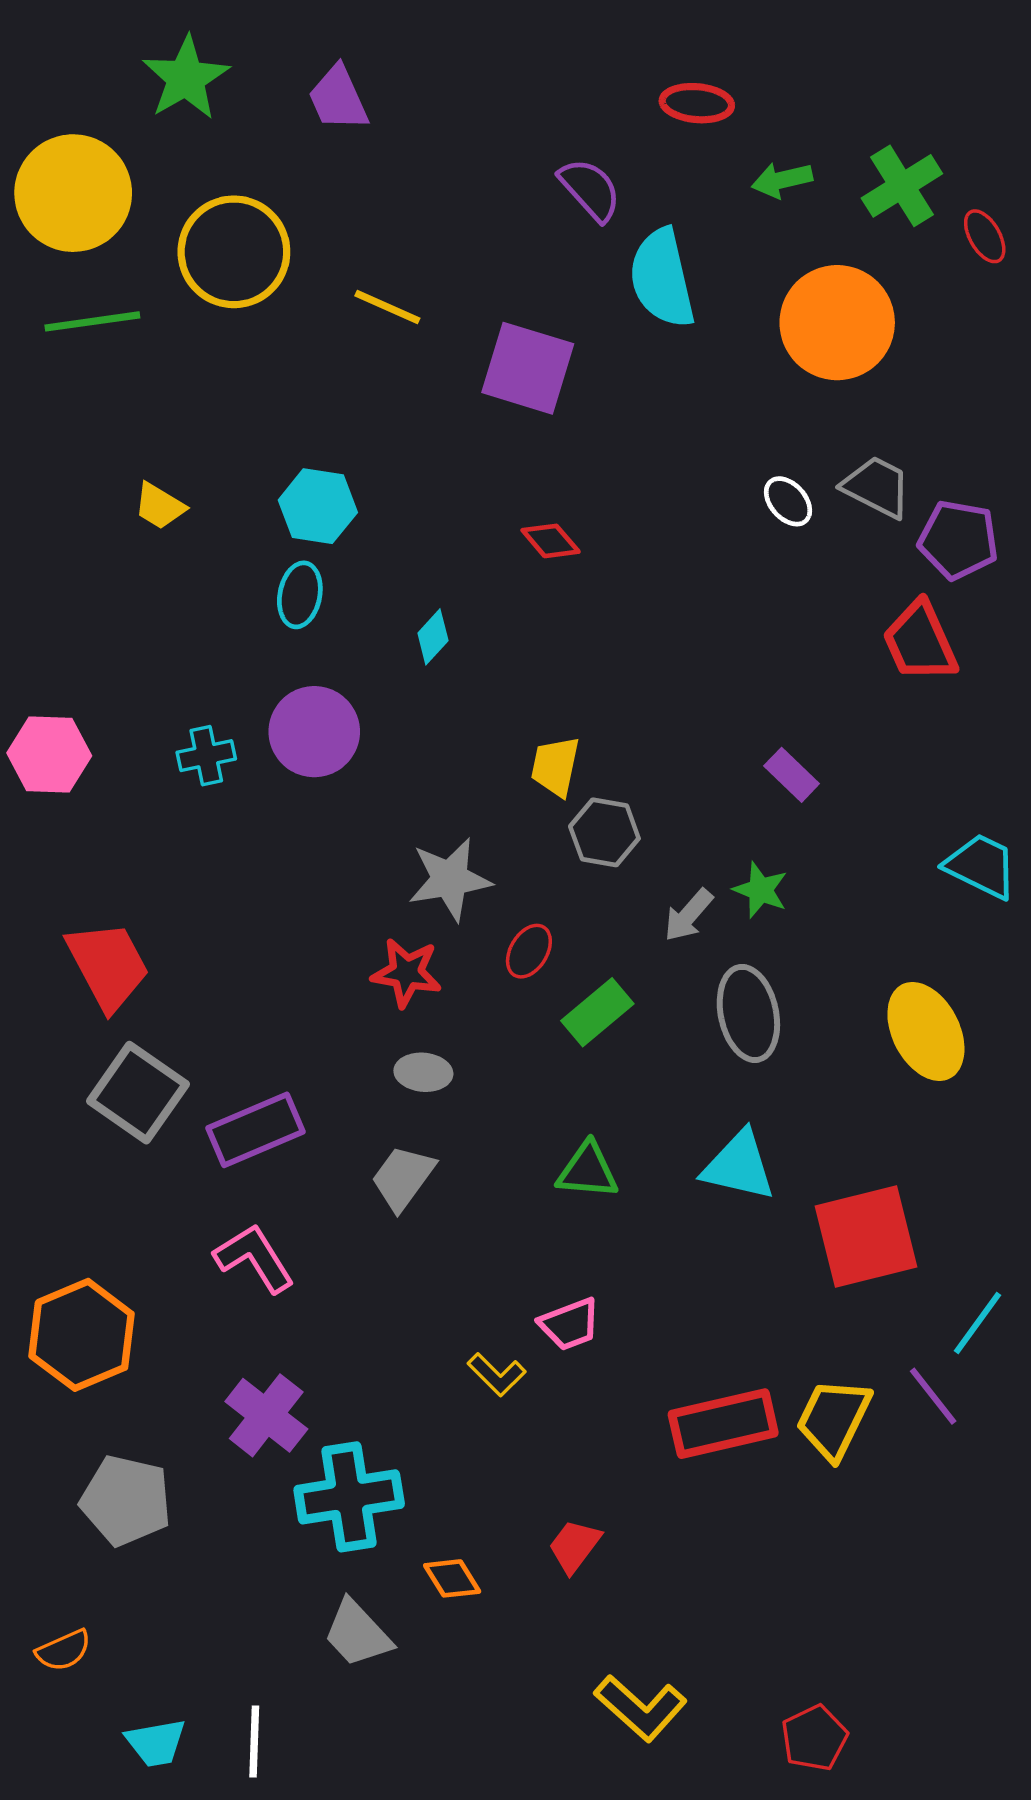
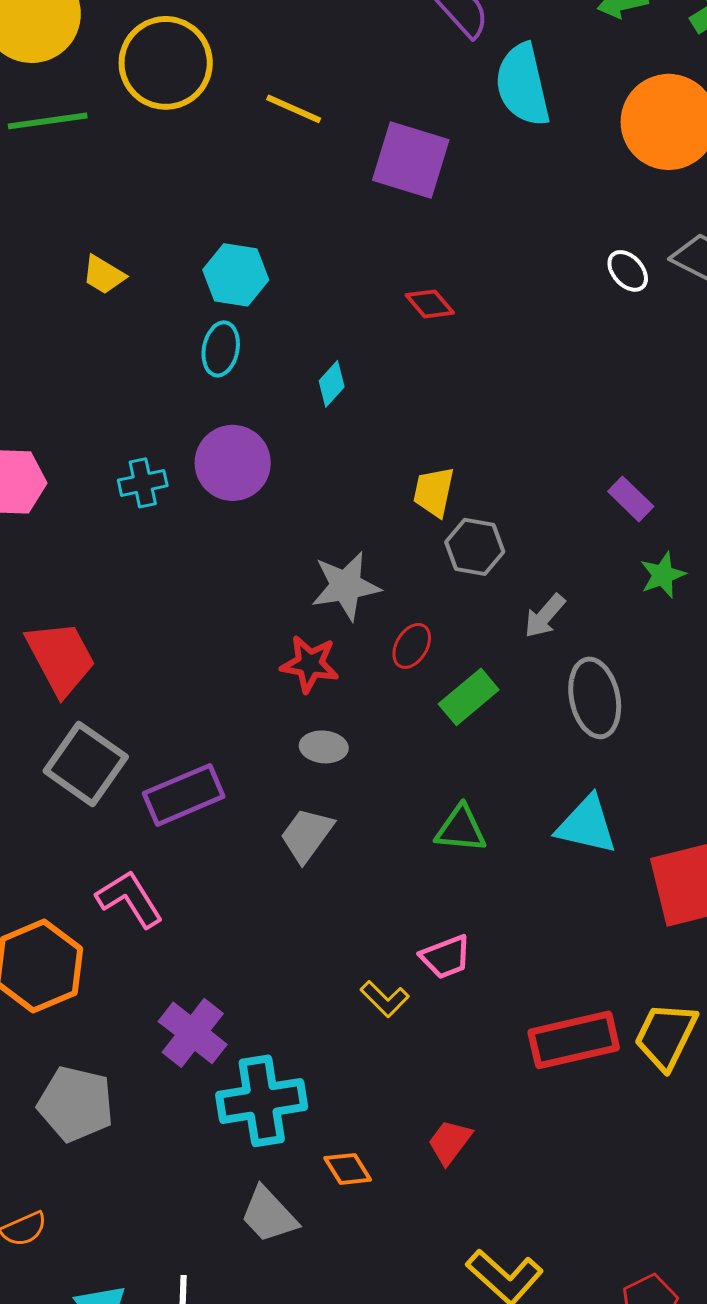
green star: (760, 890) -> (663, 575), moved, turned 30
pink L-shape: (254, 1258) -> (130, 899), moved

